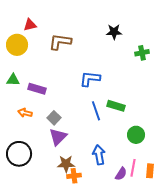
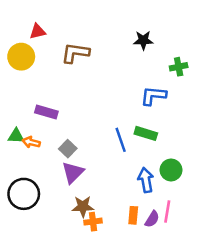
blue L-shape: (90, 79) -> (153, 96), moved
green triangle: (13, 80) -> (16, 136), moved
blue arrow: (99, 155) -> (146, 180), moved
orange rectangle: (150, 171) -> (133, 215), moved

